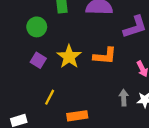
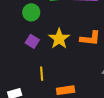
yellow line: (50, 97) -> (42, 74), turned -32

